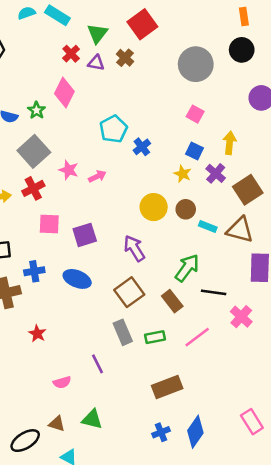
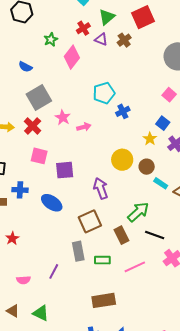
green star: (37, 110) -> (51, 40), moved
red cross: (33, 188) -> (33, 126), turned -30
purple line: (97, 364) -> (54, 271), turned 42

